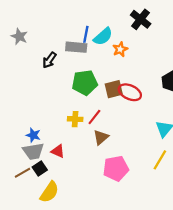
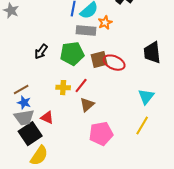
gray rectangle: (76, 47) -> (86, 31), moved
black arrow: (49, 60) -> (41, 52), moved
black square: (40, 168) -> (30, 134), size x1.6
brown line: (23, 173) -> (21, 90), moved

